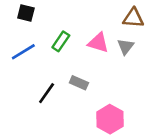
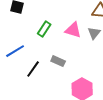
blue line: (23, 52) -> (15, 51), moved

